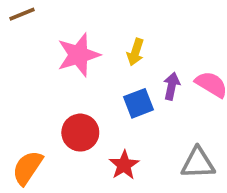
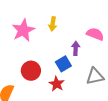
purple arrow: (172, 86) -> (76, 48), moved
blue square: (139, 103) -> (63, 64), moved

